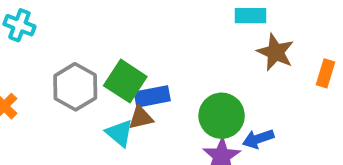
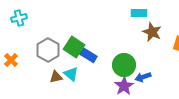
cyan cross: (19, 25) -> (19, 18), turned -35
blue rectangle: (152, 96) -> (88, 55), turned 42
brown triangle: (141, 118) -> (56, 77), moved

